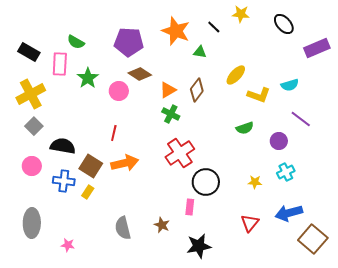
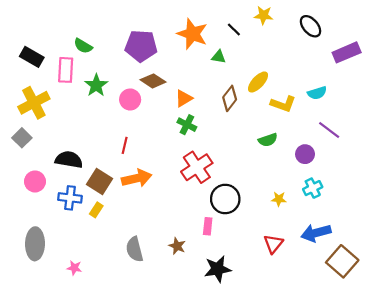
brown diamond: (197, 90) -> (230, 98), moved
gray square: (34, 126) -> (22, 138), moved

